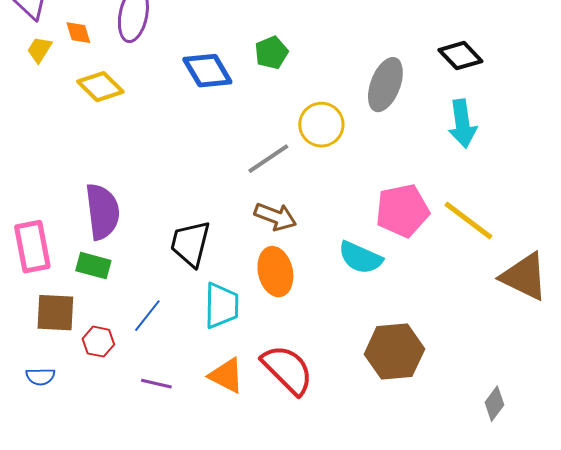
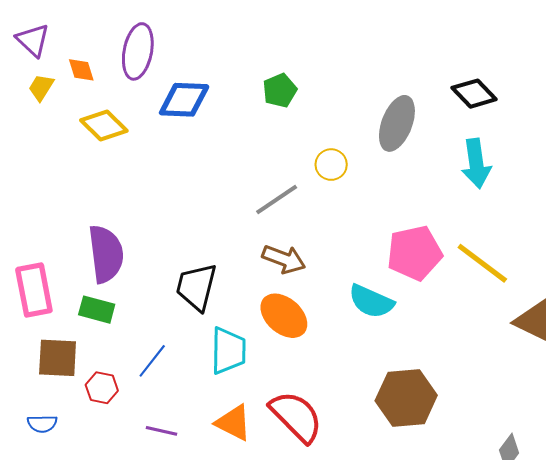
blue diamond: (207, 71) -> (184, 100), moved, turned -57
yellow circle: (321, 125) -> (331, 165), size x0.7
orange ellipse: (275, 272) -> (284, 316), turned -36

